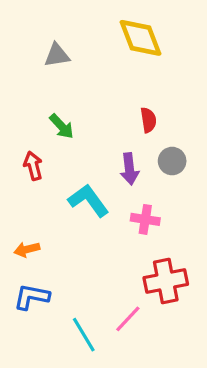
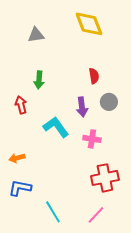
green arrow: (62, 126) -> (39, 80), turned 48
pink line: (128, 319) -> (96, 215), moved

